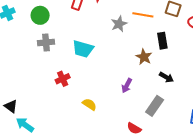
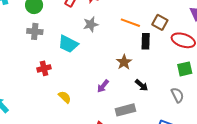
gray star: (119, 24) -> (91, 24), moved
black rectangle: (162, 41) -> (146, 41), moved
gray rectangle: (155, 106) -> (125, 110), turned 30

